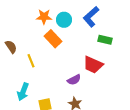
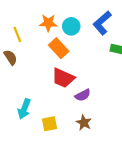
yellow line: (31, 61) -> (17, 34), moved
red trapezoid: (93, 65) -> (63, 78), moved

